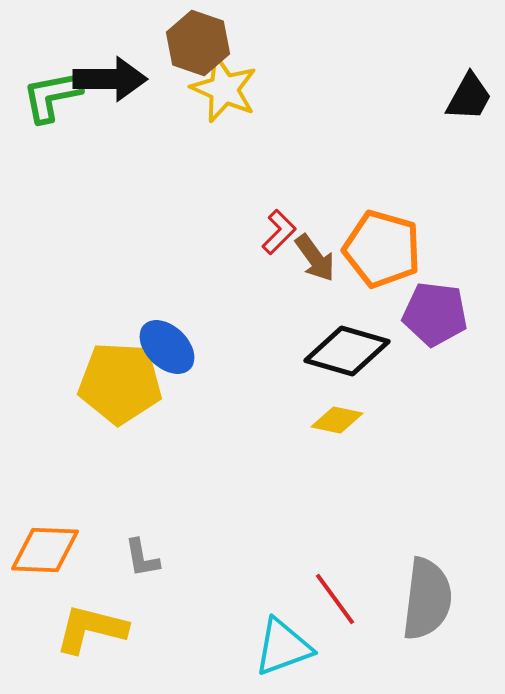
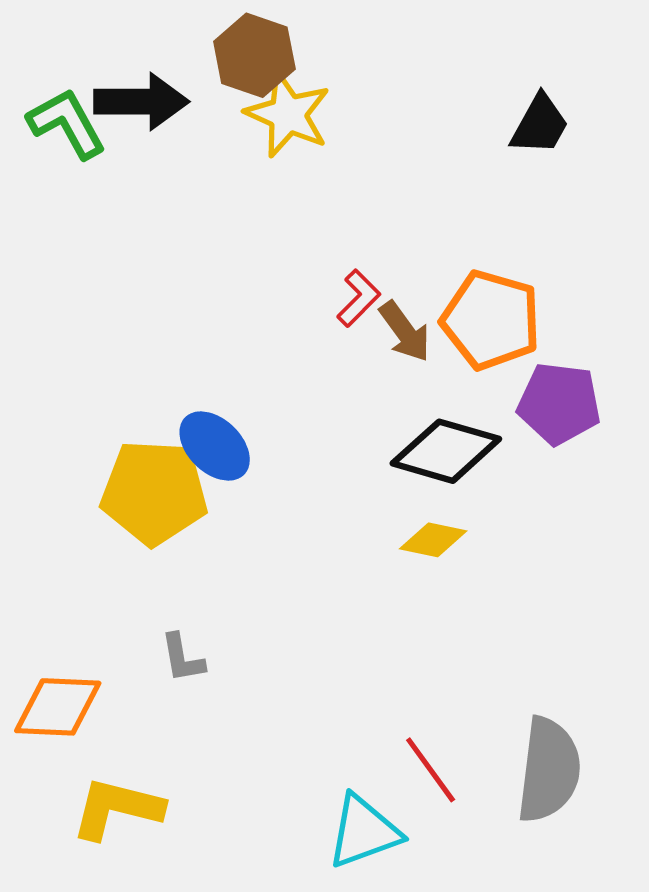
green L-shape: (52, 96) -> (67, 123), turned 72
black trapezoid: (469, 97) -> (540, 125), moved
gray L-shape: (142, 558) -> (182, 658), moved

